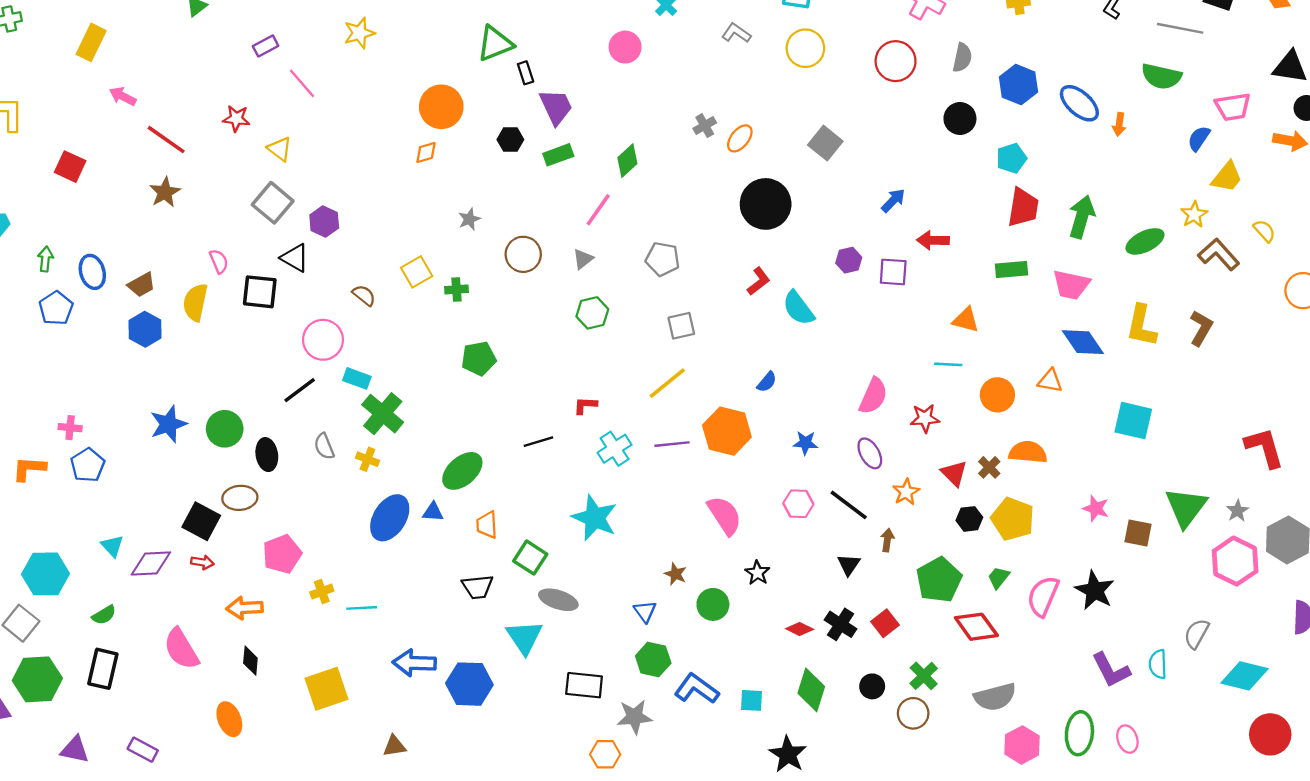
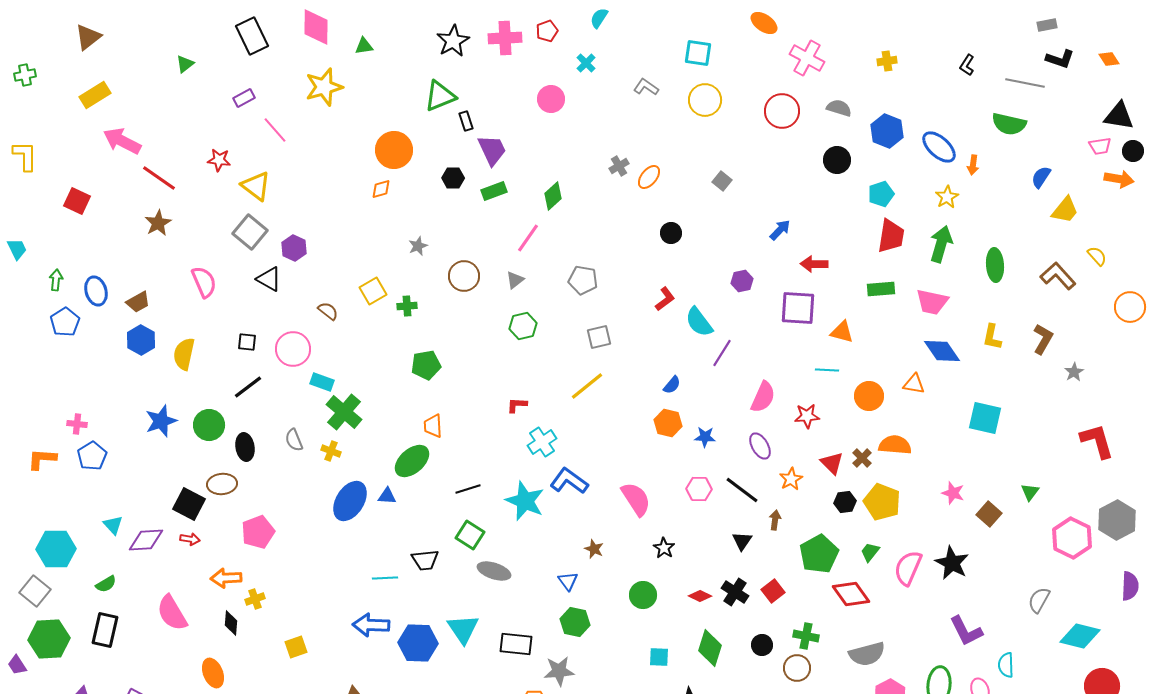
yellow star: (359, 33) -> (324, 87), size x1.4
yellow rectangle: (91, 42) -> (95, 95), turned 32
gray semicircle: (962, 58) -> (839, 108), turned -85
pink arrow: (123, 96) -> (122, 141), size x1.6
pink trapezoid: (1233, 107) -> (1100, 146), moved, size x0.7
gray square: (825, 143) -> (722, 181), size x0.7
yellow triangle: (280, 149) -> (256, 186), size x1.4
black circle: (766, 204) -> (671, 233), size x0.5
yellow star: (1194, 215) -> (947, 197), moved
green ellipse: (1145, 241) -> (995, 265), turned -68
pink semicircle: (219, 261) -> (204, 282), size x1.5
purple square: (893, 272) -> (798, 308), moved, size x1.4
black square: (260, 292) -> (247, 342), moved, size x0.6
yellow semicircle: (195, 302) -> (184, 354), moved
yellow L-shape: (1141, 326) -> (992, 337), size x0.7
black line: (300, 390) -> (248, 387), moved
orange hexagon: (727, 431) -> (668, 423), moved, size x0.7
black line: (538, 442) -> (468, 489), moved
purple line: (672, 444) -> (722, 353), moved, turned -52
green triangle: (1186, 507) -> (1030, 492), size x0.5
gray star: (1237, 511) -> (1074, 372), moved
orange trapezoid: (487, 525) -> (433, 426), moved
brown square: (1138, 533) -> (989, 514), turned 30
yellow cross: (322, 592) -> (255, 599), moved
green circle: (713, 604) -> (643, 595), moved
cyan line: (362, 608) -> (385, 578), moved
cyan triangle: (524, 637) -> (463, 629), moved
cyan semicircle: (1158, 664) -> (1006, 665), moved
green cross: (924, 676) -> (806, 636), turned -35
yellow square: (327, 689) -> (296, 647), size x0.6
blue L-shape: (697, 689) -> (569, 481), moved

